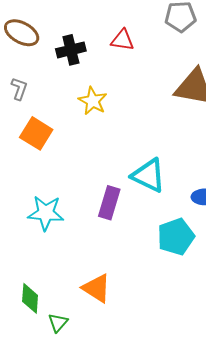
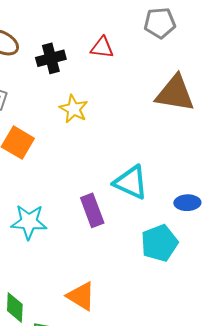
purple rectangle: (109, 203) -> (92, 210), turned -36

